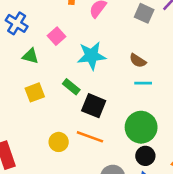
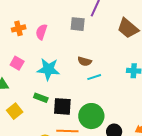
cyan star: (91, 56) -> (48, 69), turned 30
green circle: (141, 127) -> (91, 116), moved

